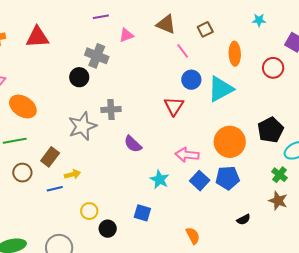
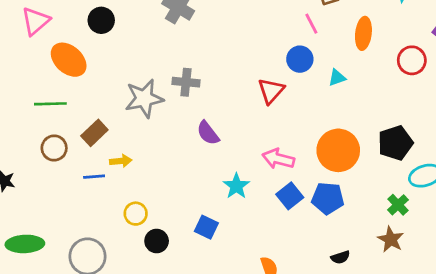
pink line: (183, 51) -> (311, 24), moved
black circle: (79, 77) -> (101, 20), moved
cyan triangle: (221, 89) -> (337, 78), size x0.5

